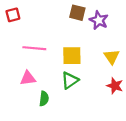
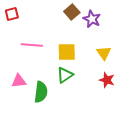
brown square: (77, 13) -> (72, 12), turned 35
pink triangle: (28, 78) -> (19, 81), moved
green semicircle: (44, 99) -> (41, 92), size x1.5

